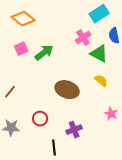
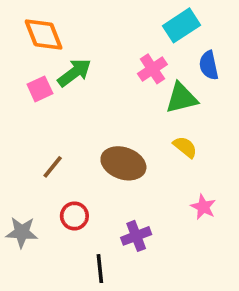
orange diamond: (23, 19) -> (44, 34), turned 30
green arrow: (44, 53) -> (74, 73), moved
green triangle: (99, 54) -> (181, 98), turned -42
brown line: (10, 92) -> (53, 167), moved

